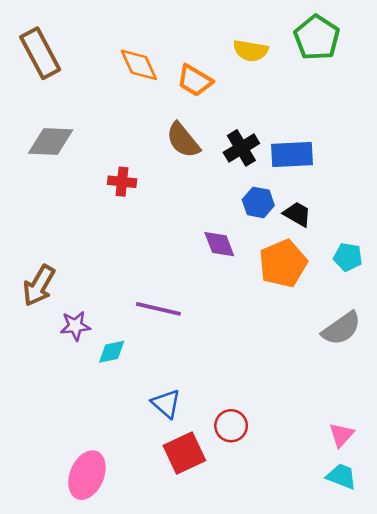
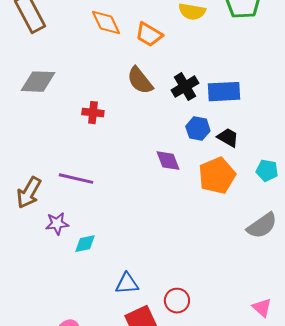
purple line: (158, 309) -> (76, 179), moved
blue triangle: (166, 404) -> (127, 284), turned -45
pink triangle: (341, 435) -> (262, 308), turned -30

